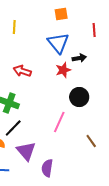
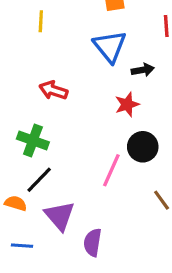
red star: (63, 70) -> (127, 104), moved
black circle: (79, 97) -> (143, 147), moved

